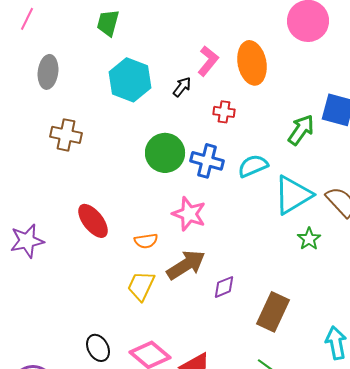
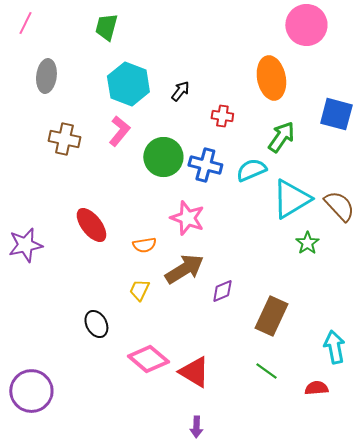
pink L-shape: (208, 61) -> (119, 131), moved
orange ellipse: (252, 63) -> (271, 78), moved
green arrow: (301, 130) -> (281, 137), moved
yellow trapezoid: (141, 286) -> (139, 290), size x0.7
black ellipse: (98, 348) -> (96, 324), moved

